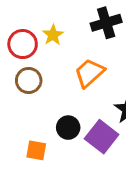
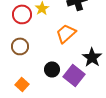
brown circle: (29, 80) -> (20, 46), moved
orange square: (36, 150) -> (22, 84), moved, turned 32

